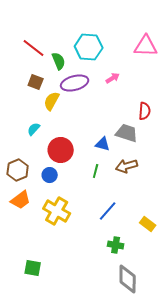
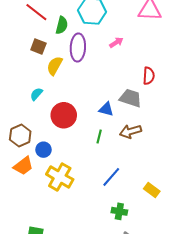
green semicircle: (59, 61) -> (62, 25), turned 36
purple ellipse: (75, 83) -> (78, 47), turned -72
blue circle: (50, 175) -> (43, 150), moved

